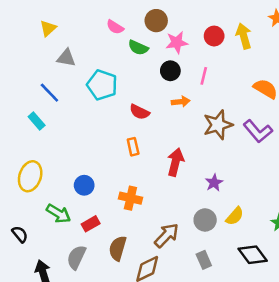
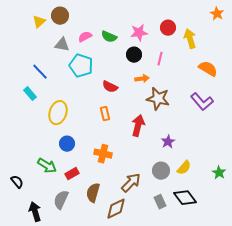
brown circle: (156, 21) -> (60, 16), moved
pink semicircle: (115, 27) -> (85, 37), moved, turned 120
yellow arrow: (244, 36) -> (190, 39), moved
gray triangle: (66, 58) -> (62, 45), moved
brown star: (218, 125) -> (158, 99), moved, turned 30
yellow ellipse: (30, 176) -> (58, 113), moved
black diamond: (253, 255) -> (185, 198), moved

